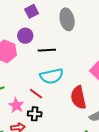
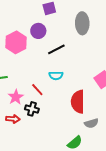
black line: (47, 50) -> (56, 49), turned -36
cyan semicircle: (52, 76) -> (56, 76), size x0.6

